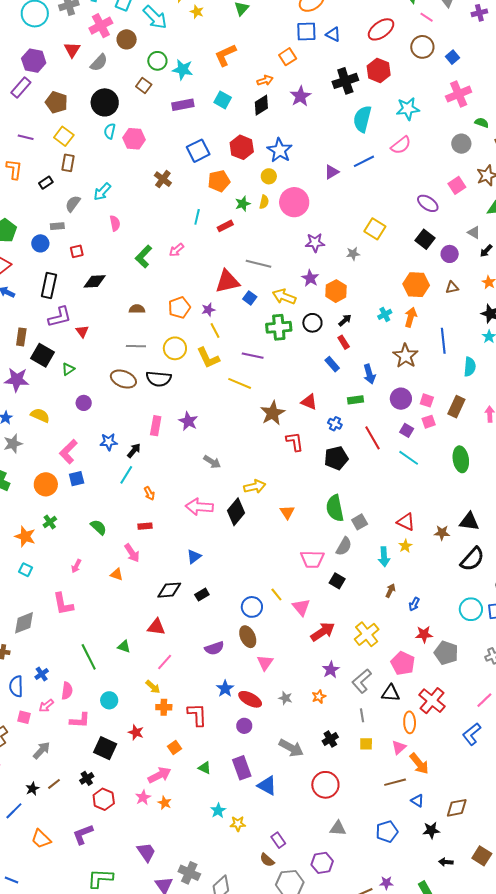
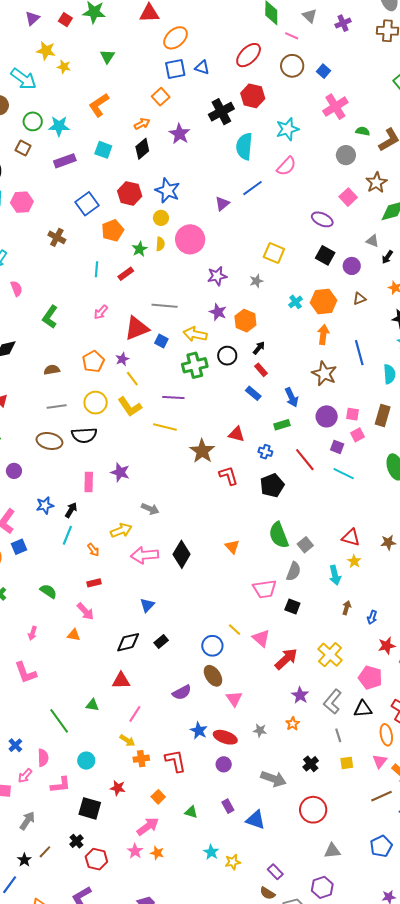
pink arrow: (176, 250) -> (101, 312), moved
cyan cross: (385, 314) -> (296, 302), moved
yellow arrow: (255, 487) -> (121, 530), moved
purple rectangle: (242, 768) -> (228, 806), size x0.6

